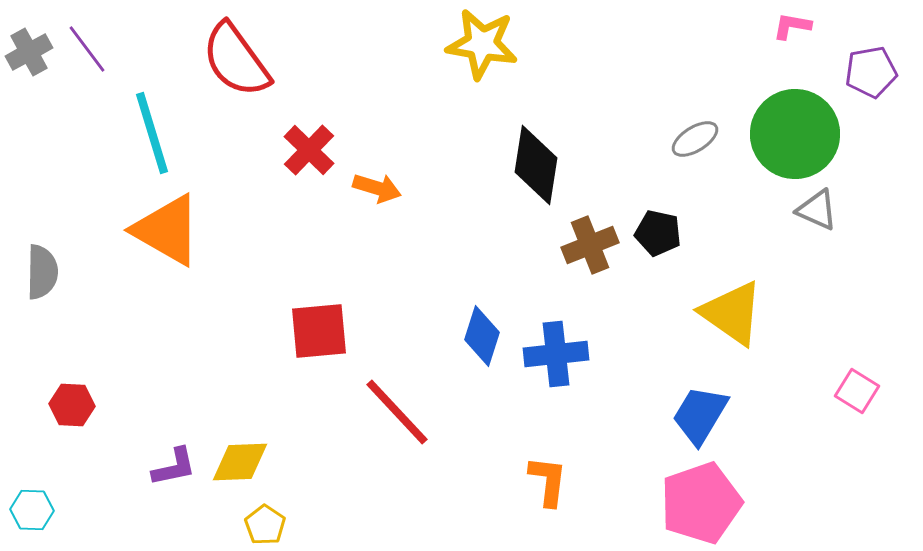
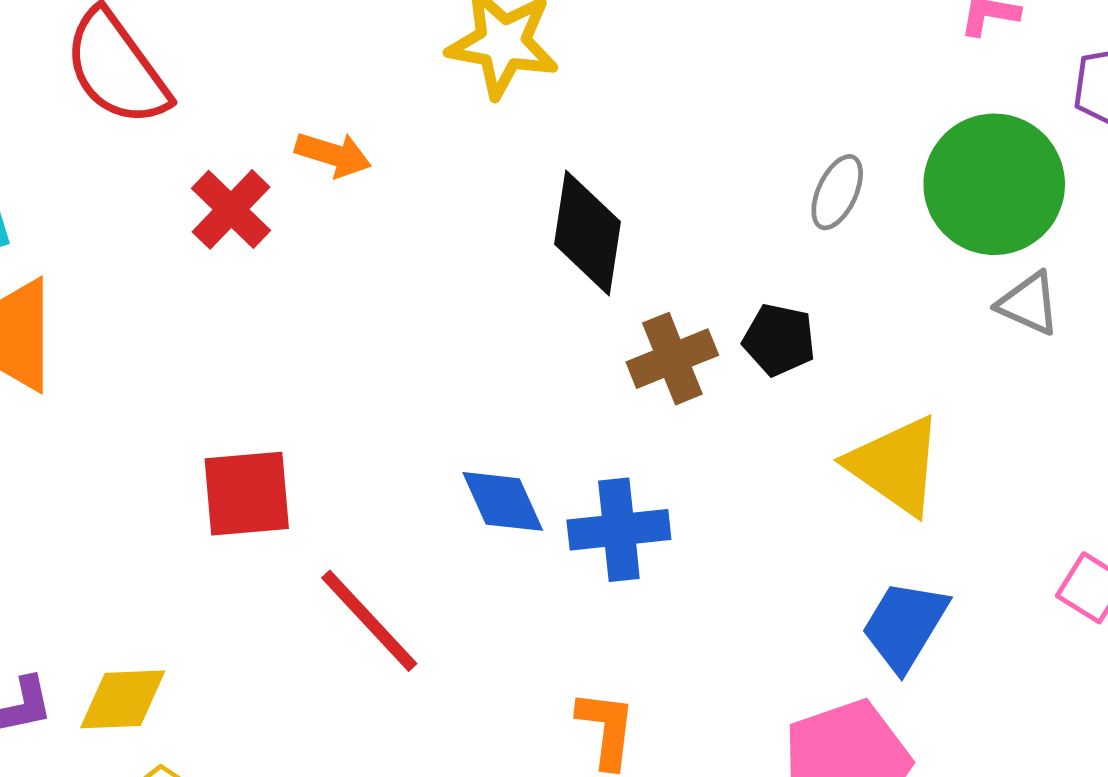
gray ellipse: (695, 139) -> (837, 192), turned -33
orange arrow: (377, 188) -> (333, 154), moved
blue diamond: (482, 336) -> (503, 501), turned -42
blue trapezoid: (700, 415) -> (905, 626), moved

